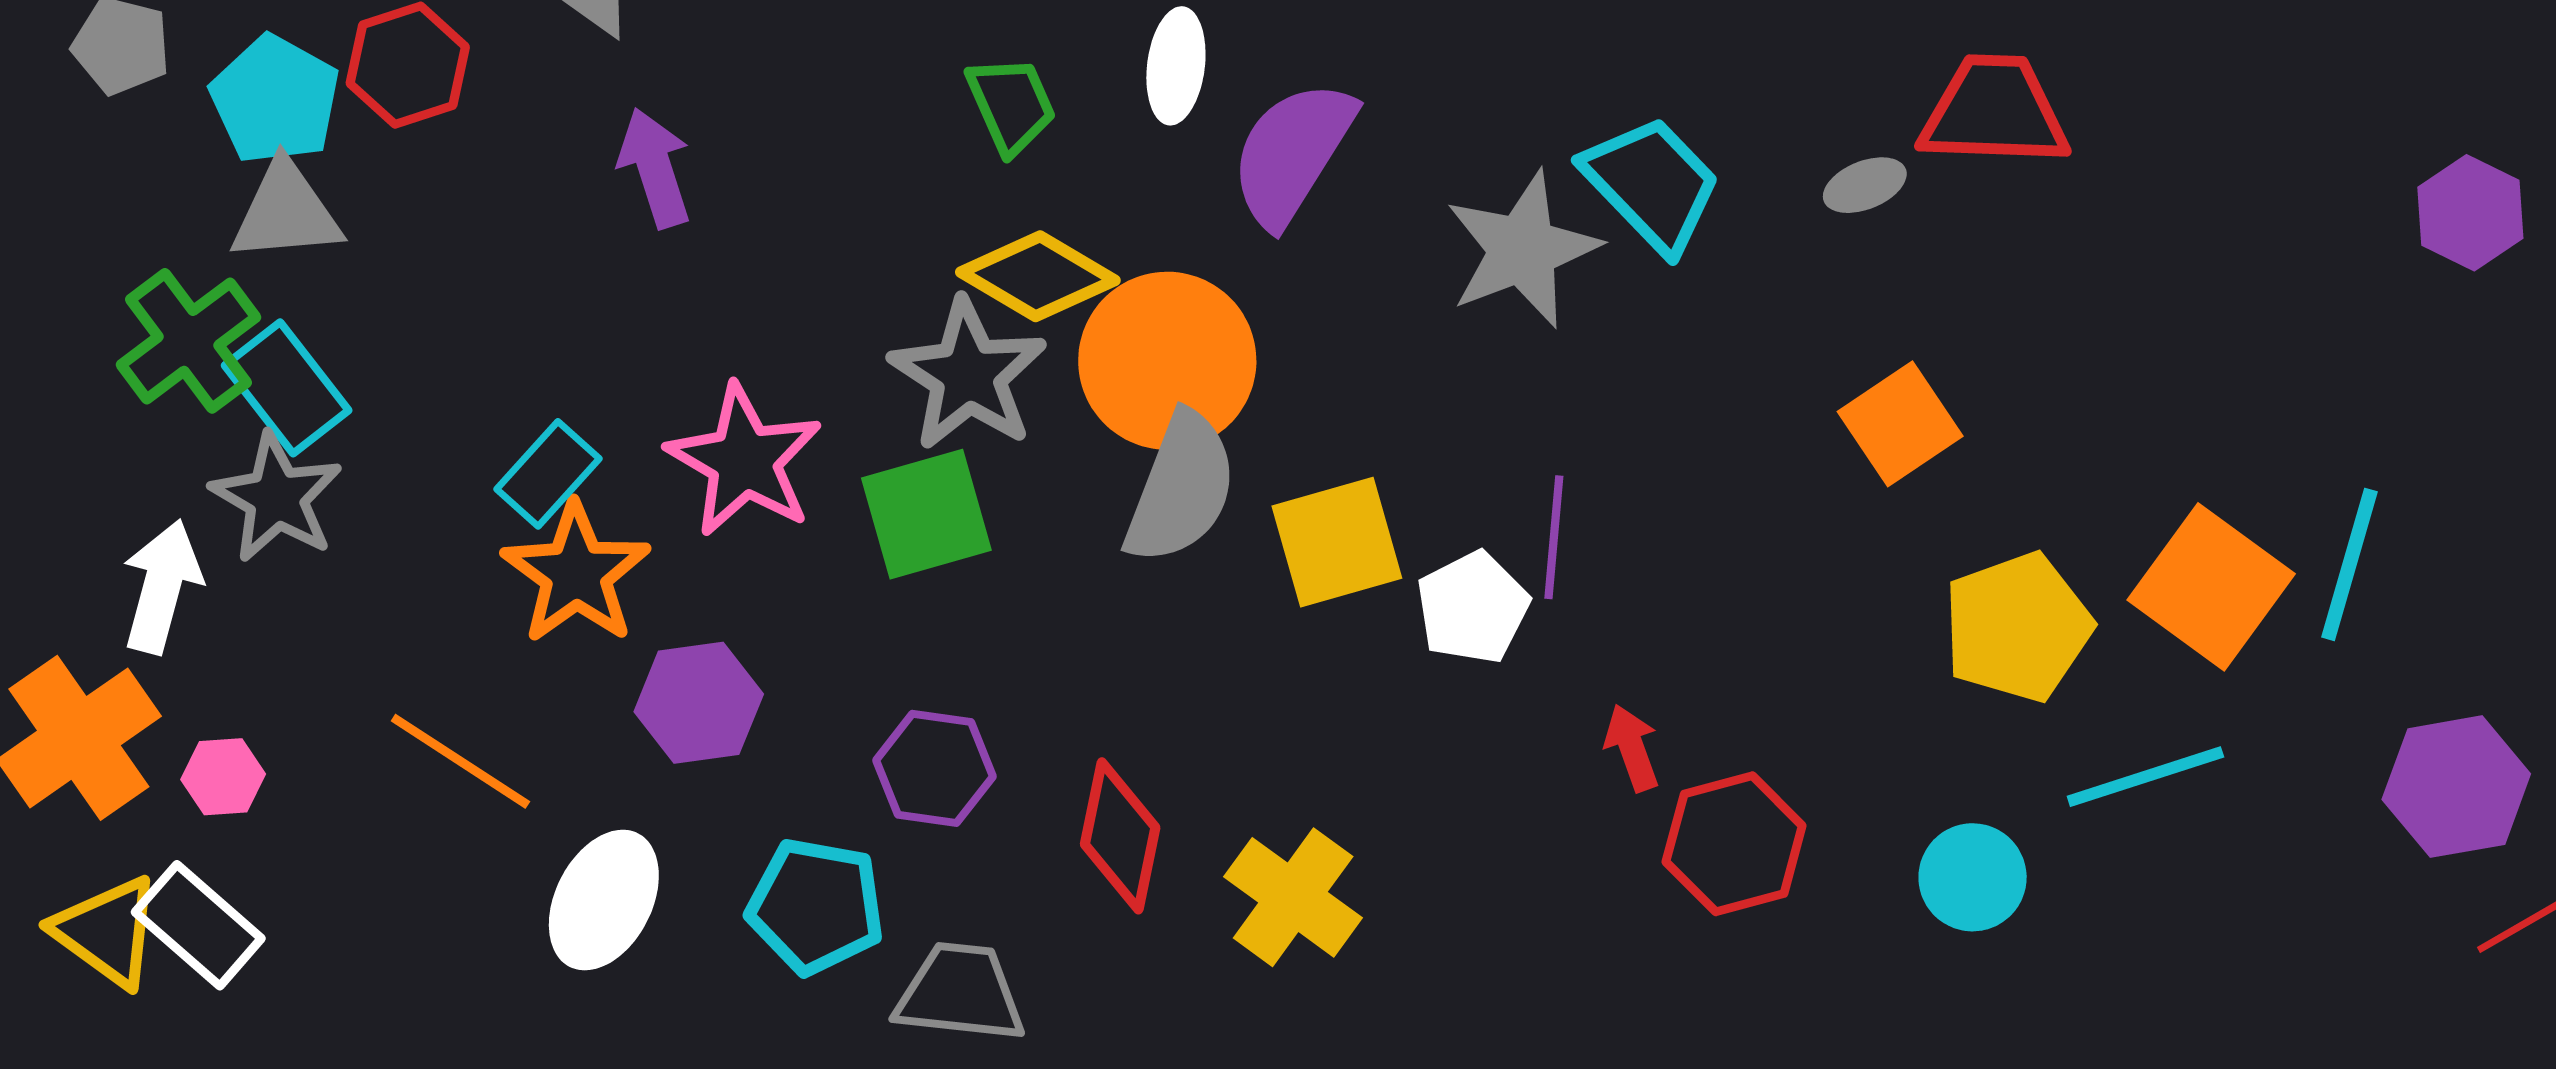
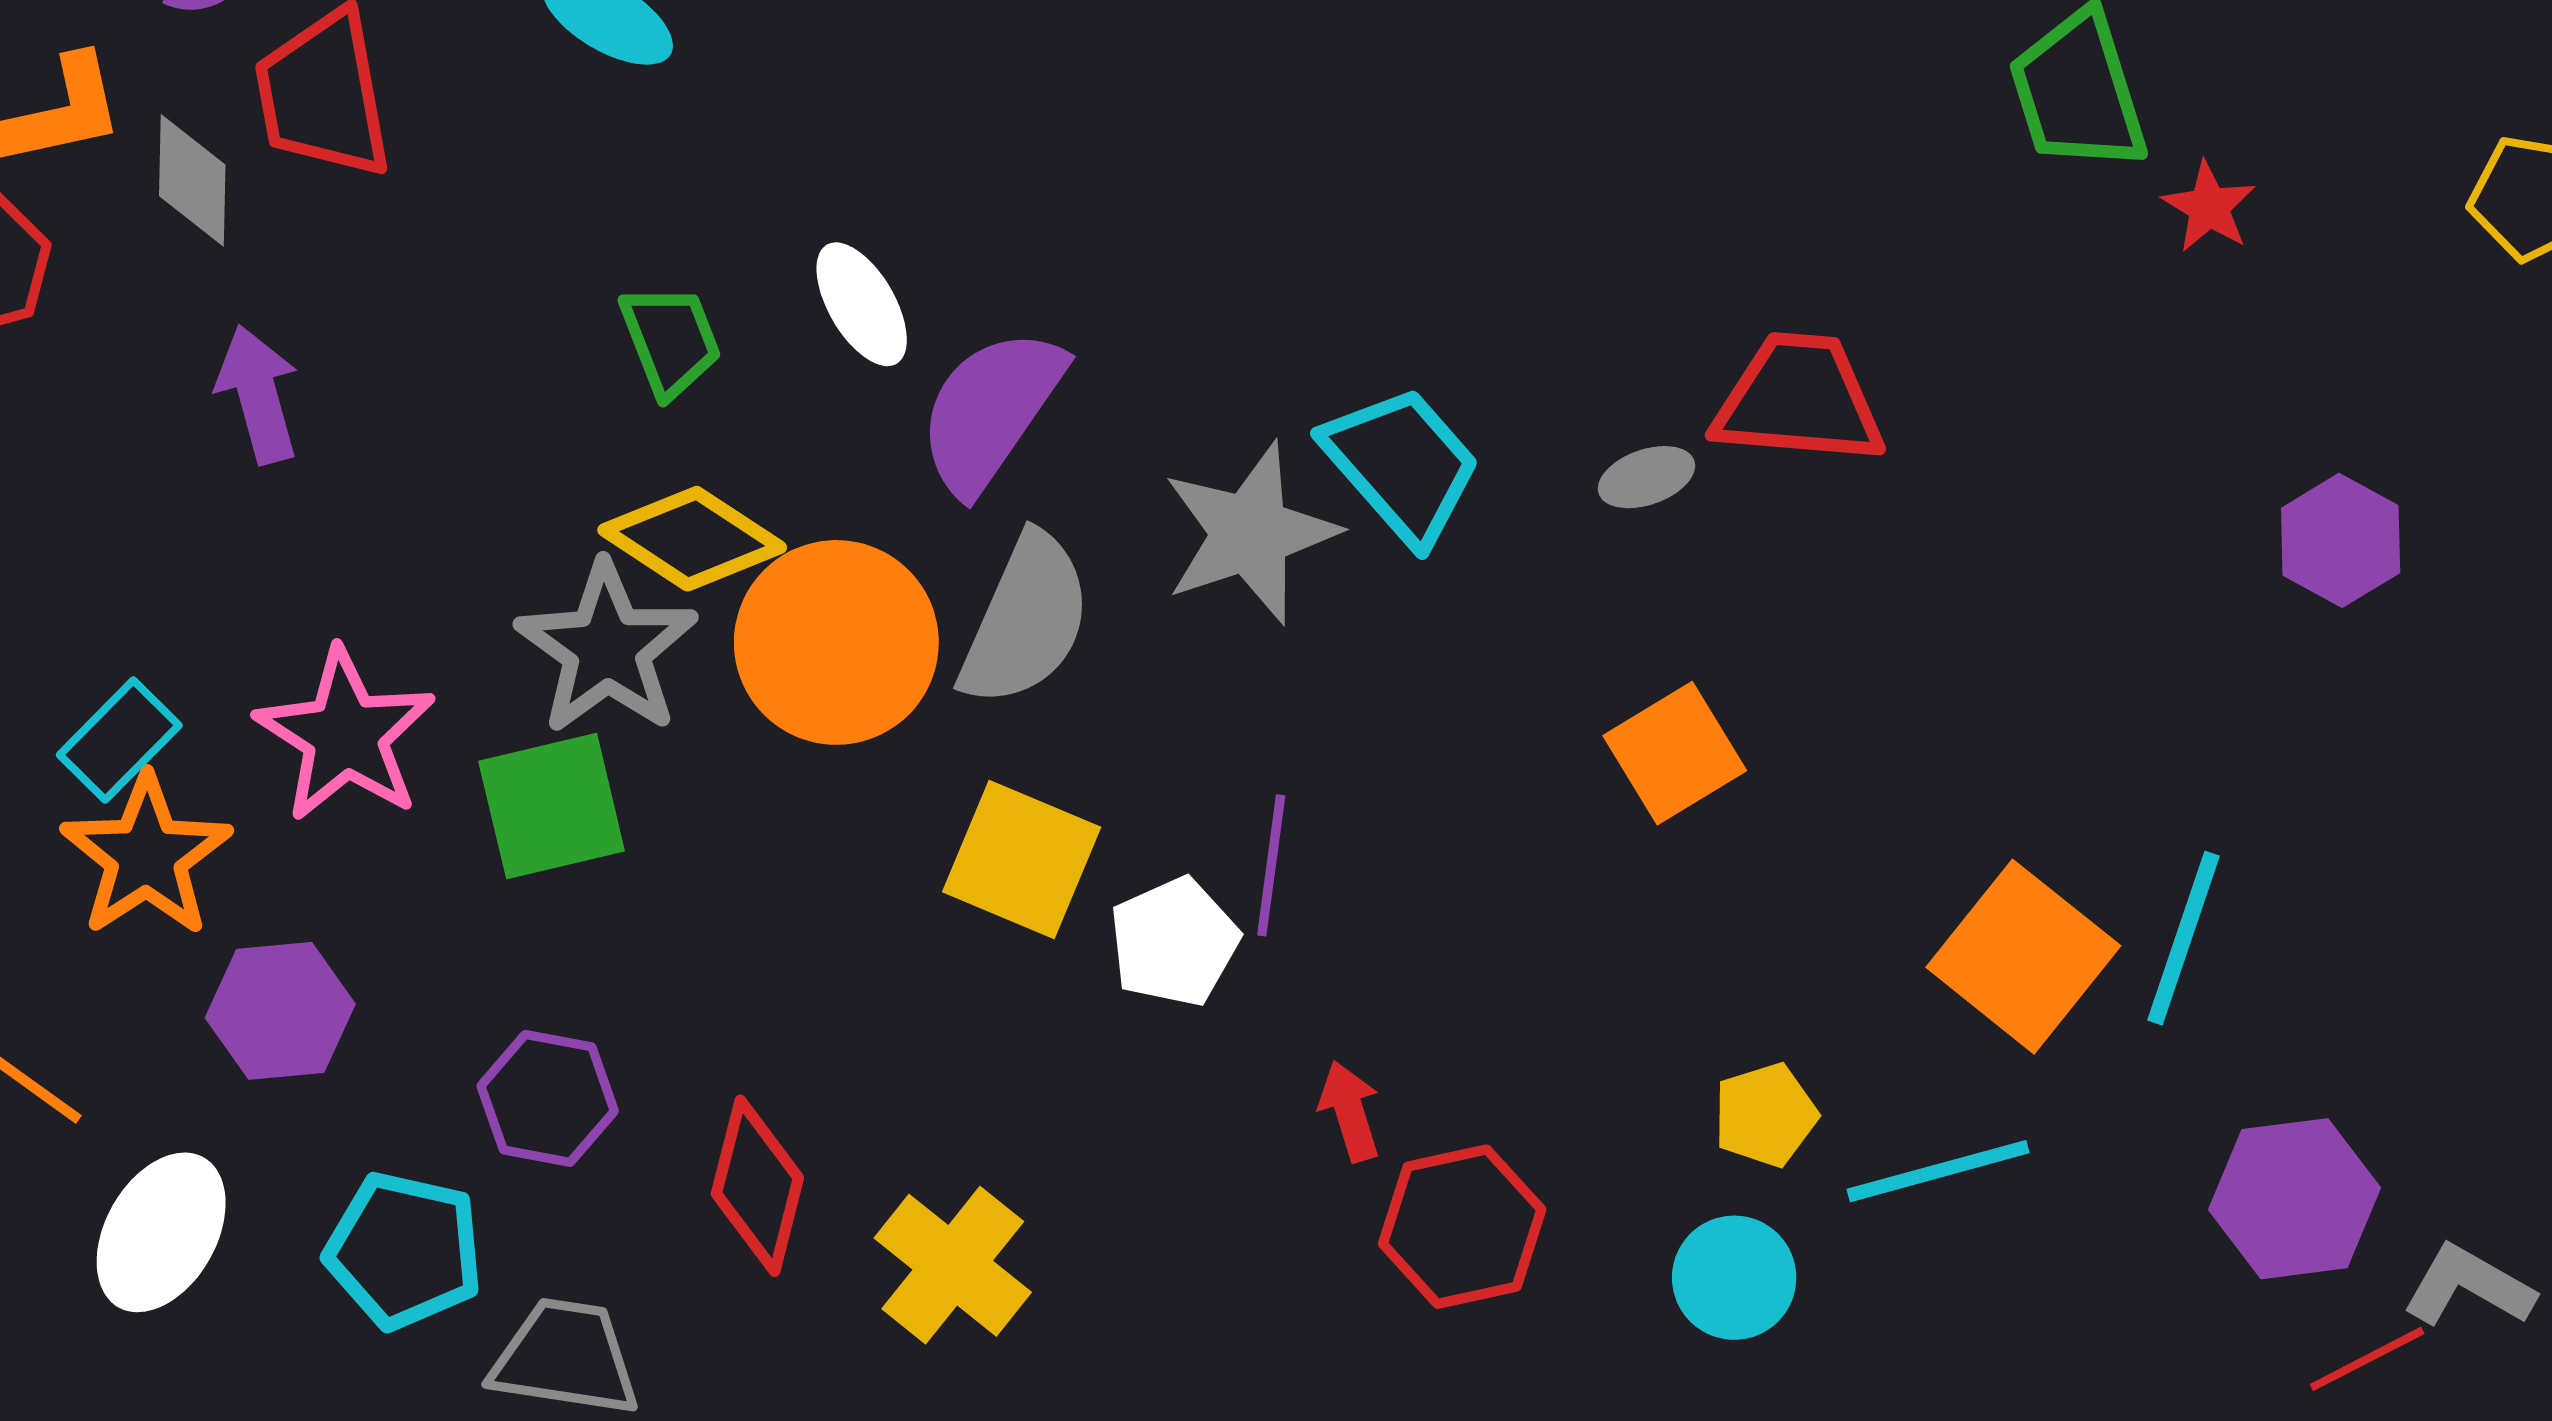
white ellipse: (1176, 66) -> (862, 304), turned -40
gray semicircle: (1181, 488) -> (1026, 620), moved
yellow square: (1337, 542) -> (1022, 859), turned 36
yellow pentagon: (2017, 627) -> (1765, 1115), moved, size x0.6

